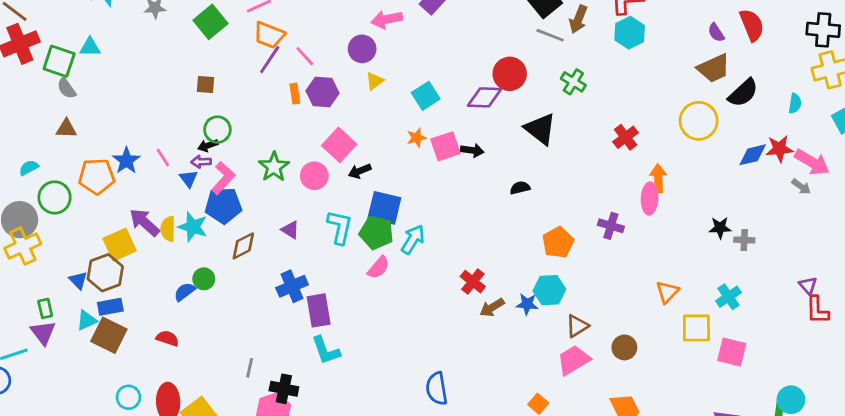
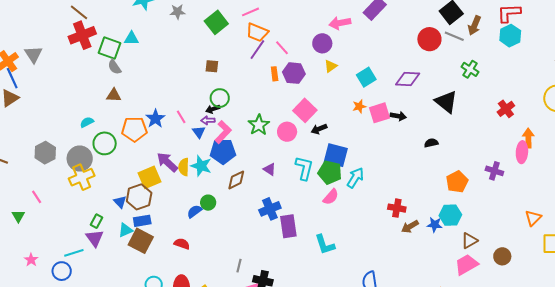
red circle: (510, 74) -> (429, 39), moved
red cross: (473, 282) -> (397, 208), turned -30
green rectangle: (45, 308) -> (96, 221), turned 40
cyan L-shape: (326, 350) -> (325, 245), moved

